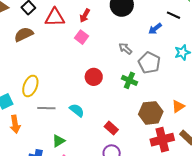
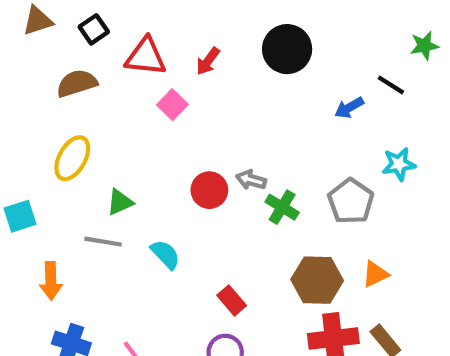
pink square: (82, 37) -> (172, 105), moved
gray arrow: (125, 49) -> (251, 180), moved, turned -32
gray pentagon: (149, 63) -> (351, 201), moved
yellow ellipse: (30, 86) -> (72, 158), moved
orange arrow: (15, 124) -> (51, 281), moved
green triangle: (59, 141) -> (120, 202), moved

